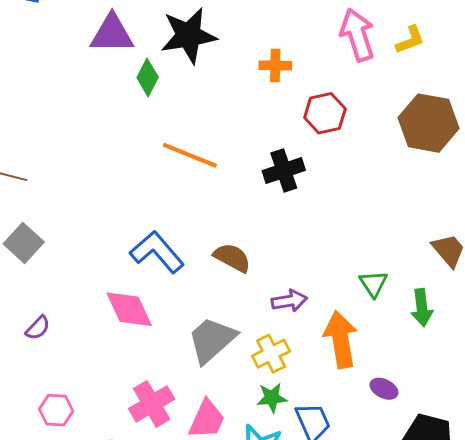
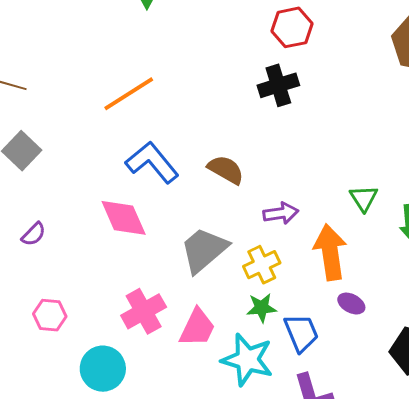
red hexagon: (325, 113) -> (292, 27), moved
orange line: (190, 155) -> (129, 94), moved, turned -56
purple ellipse: (384, 389) -> (351, 304), moved

